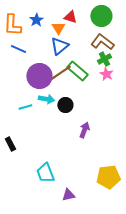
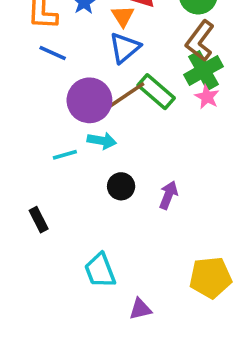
brown L-shape: (102, 42) -> (200, 41), turned -90
green cross: (104, 59) -> (203, 71), size x1.5
black circle: (65, 105) -> (121, 186), moved

